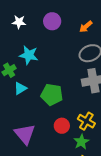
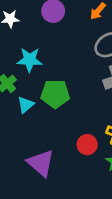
green pentagon: (52, 95) -> (55, 94), moved

